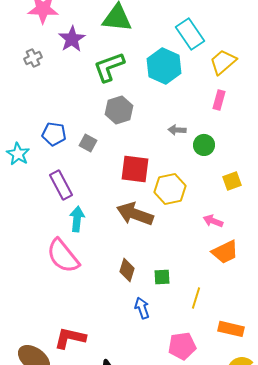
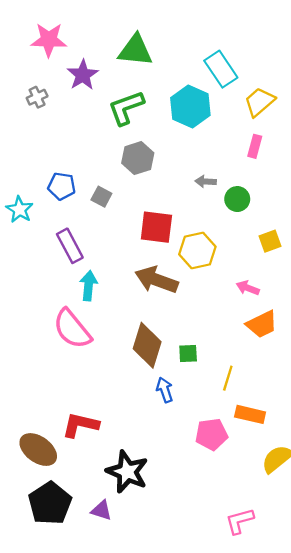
brown diamond: (127, 270) -> (147, 345), size x1.6
orange rectangle: (231, 329) -> (250, 414), moved

